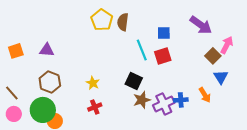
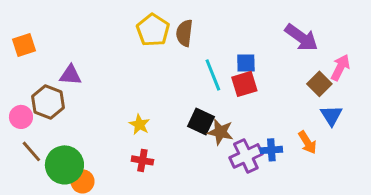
blue square: (164, 33) -> (246, 63), moved
orange square: (16, 51) -> (24, 45), moved
brown hexagon: (50, 82) -> (48, 102), moved
brown line: (12, 93) -> (31, 151), moved
brown star: (142, 100) -> (220, 132), moved, turned 30
red cross: (95, 107) -> (142, 160), turned 32
pink circle: (14, 114) -> (21, 117), moved

